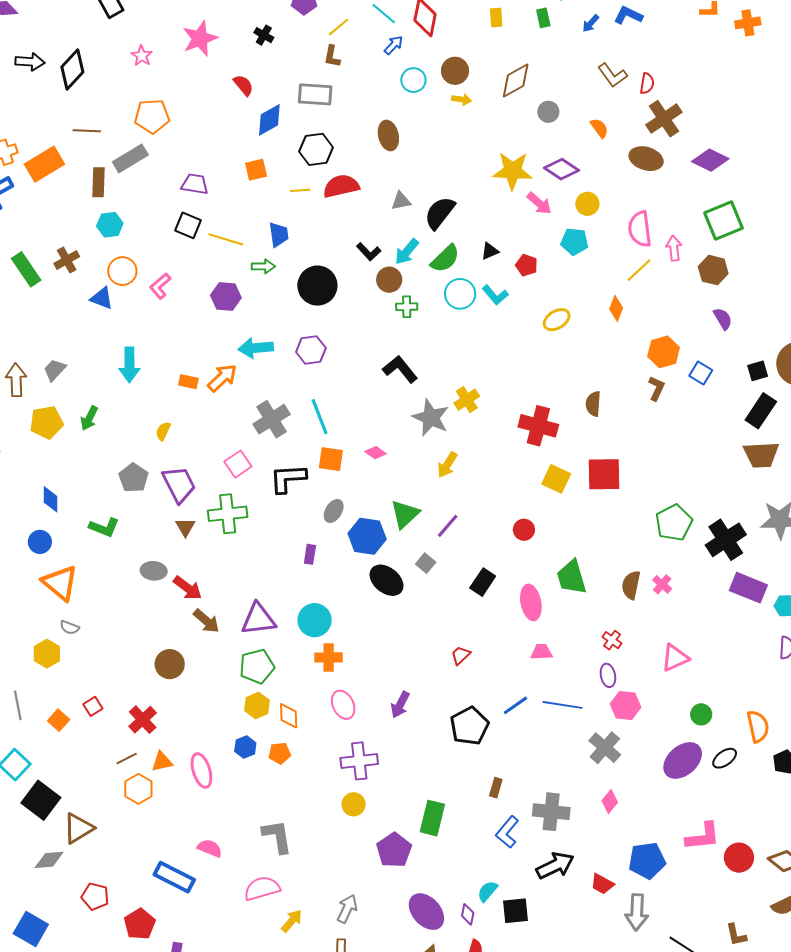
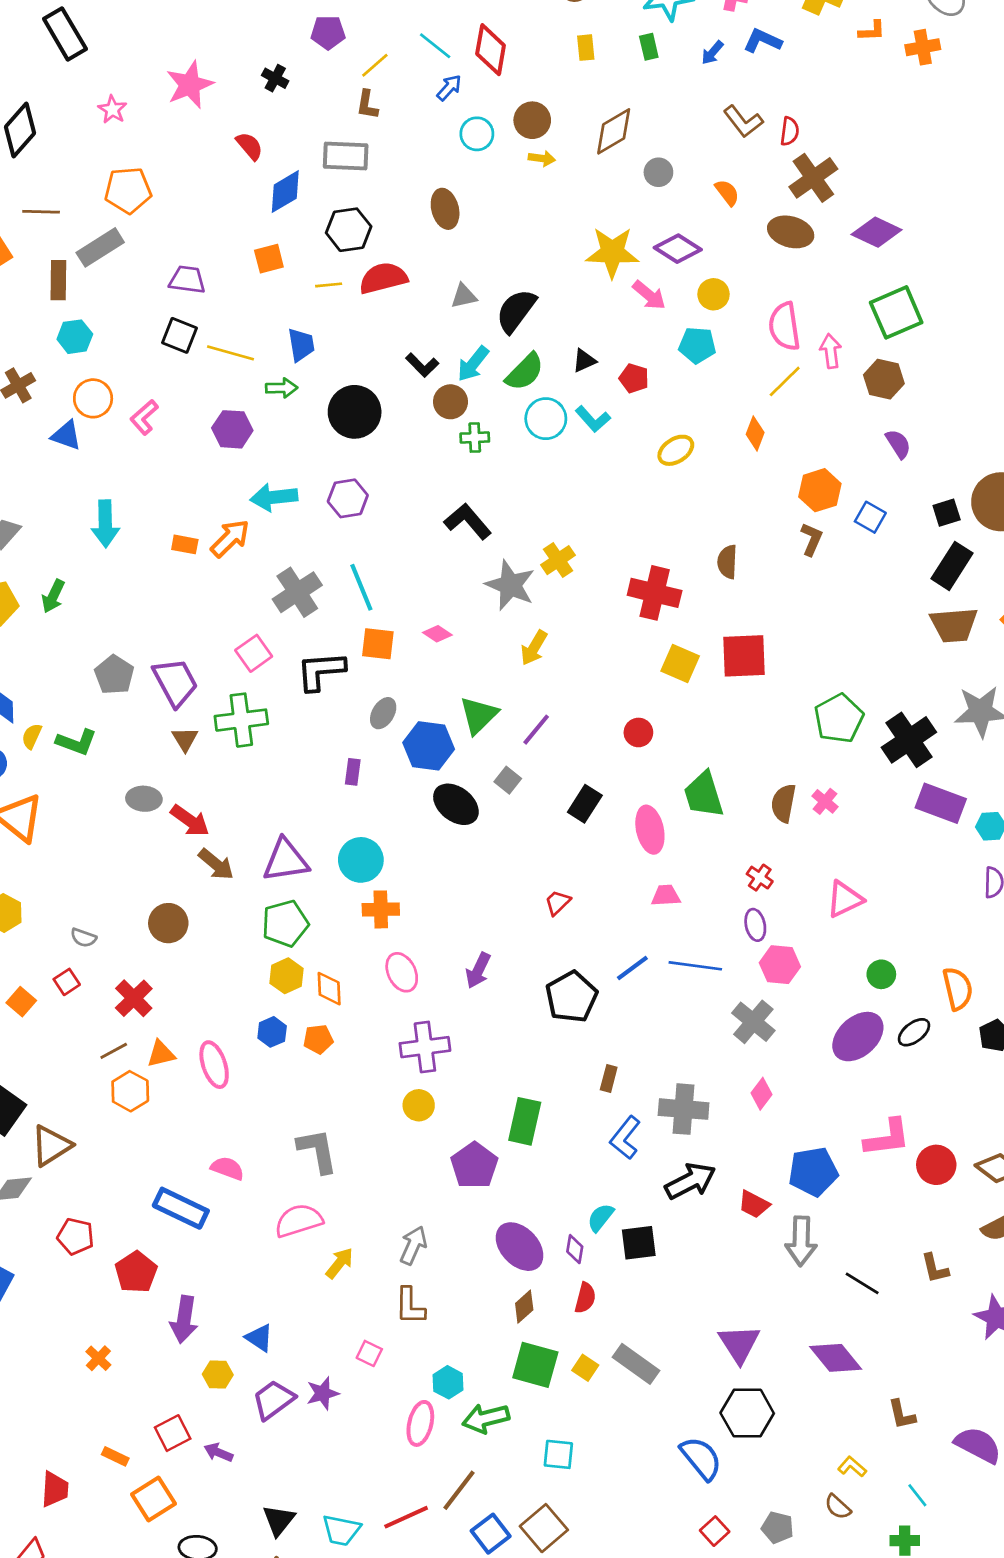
yellow semicircle: (163, 431) -> (32, 736), moved
gray semicircle: (70, 627) -> (83, 938), moved

